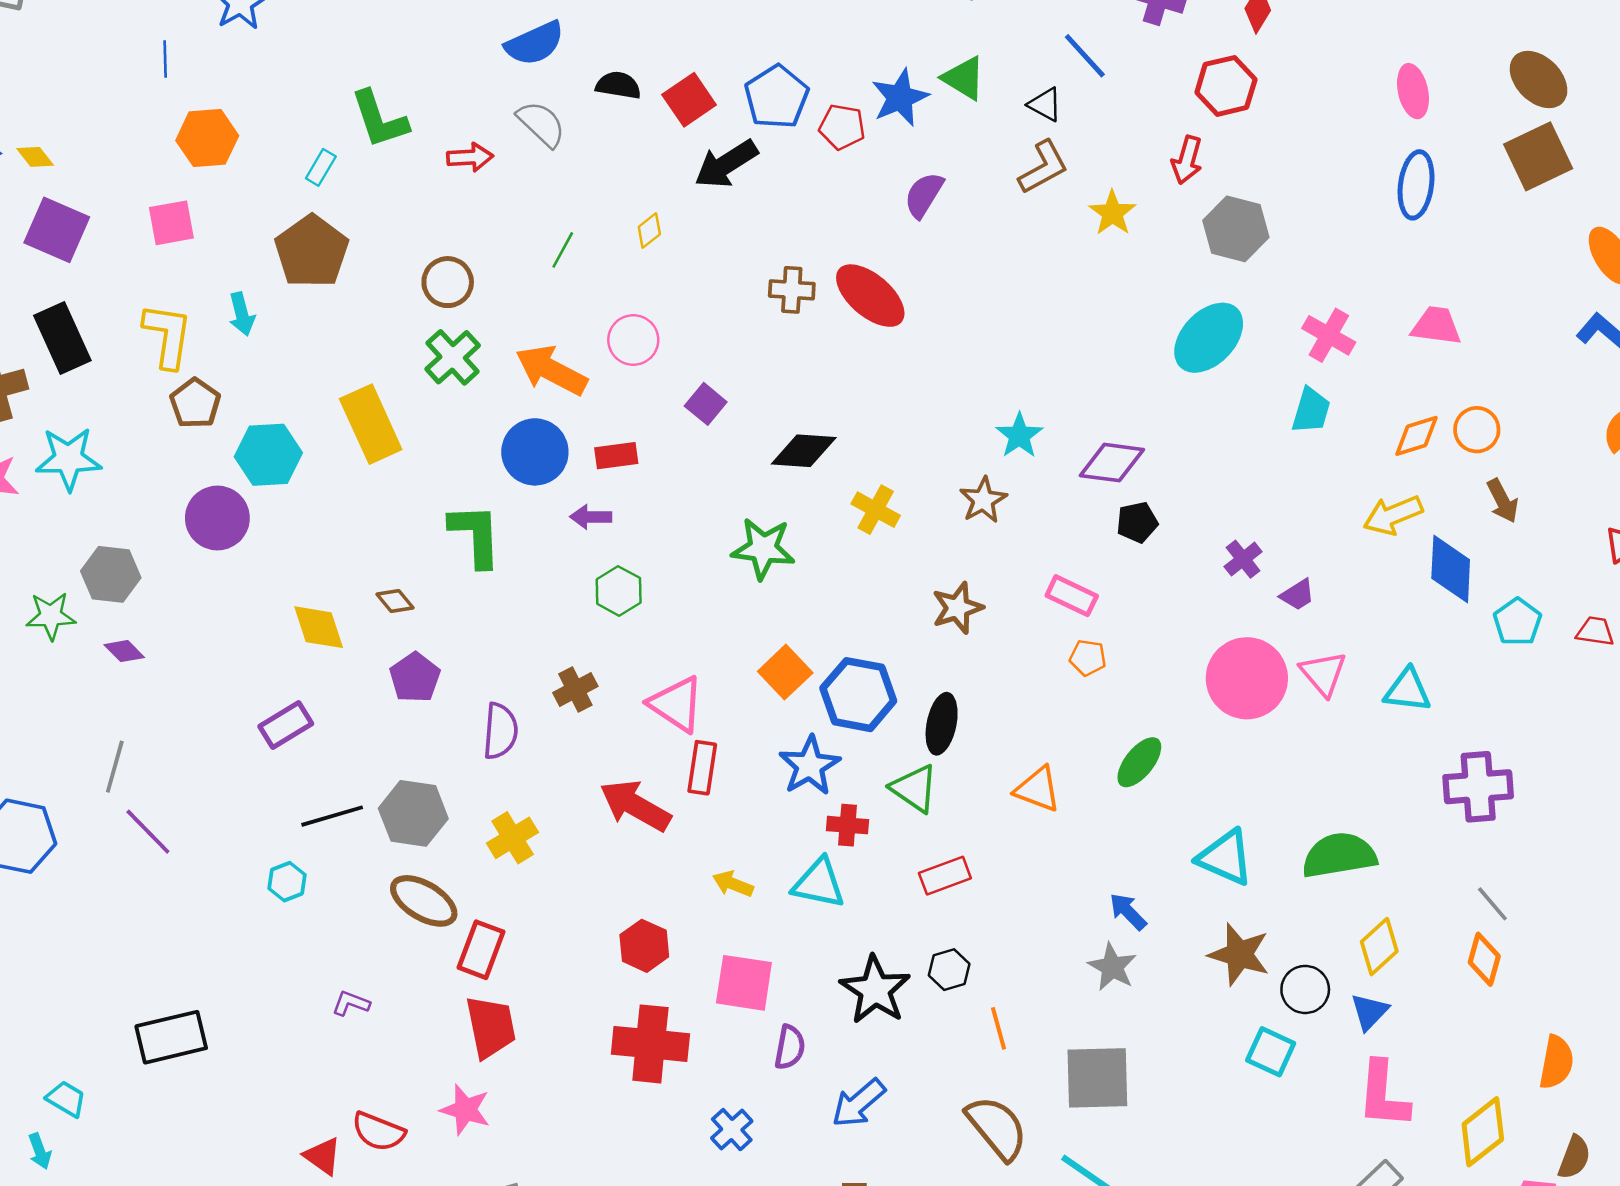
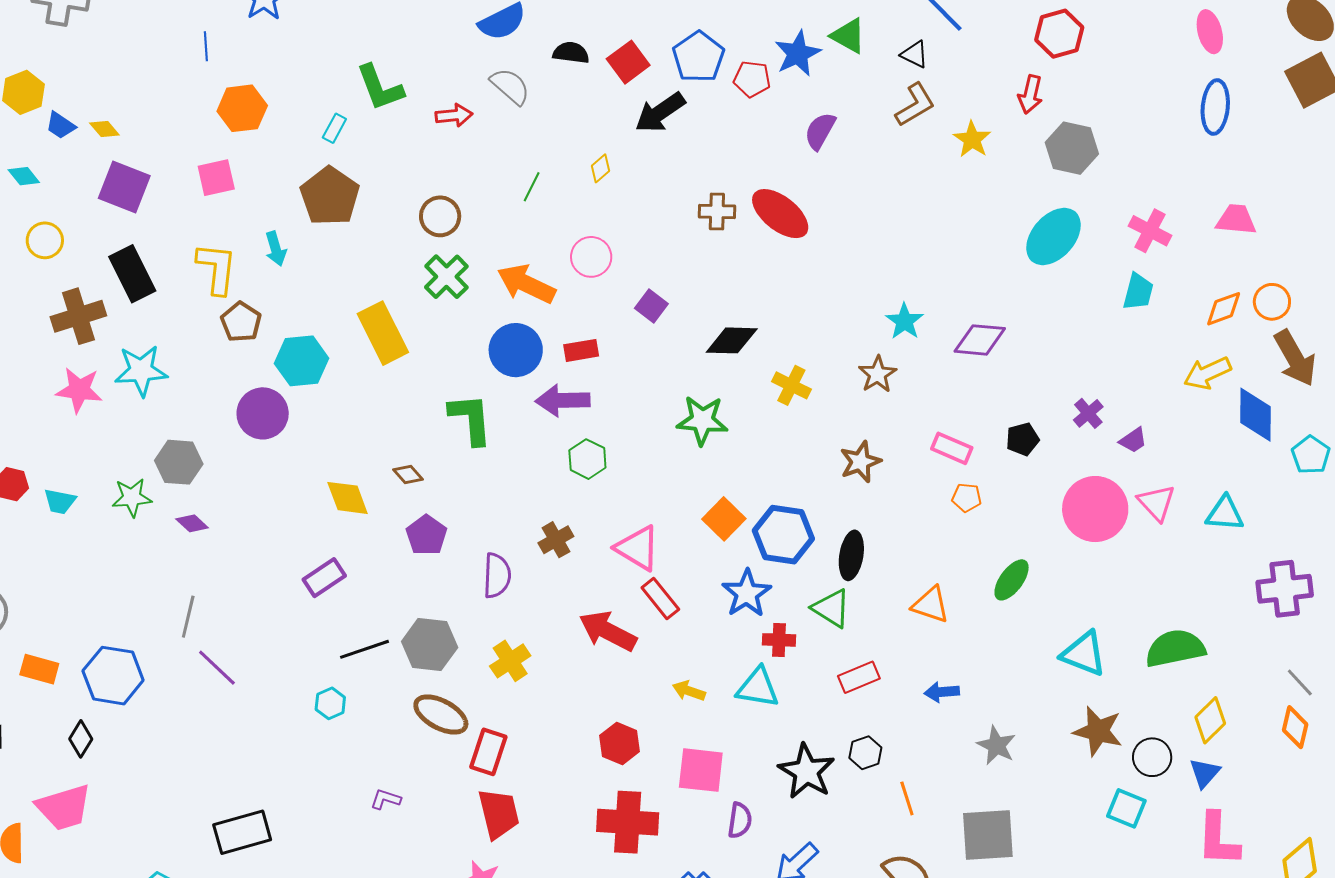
brown arrow: (1503, 501) -> (1295, 358), size x1.6
purple arrow: (591, 517) -> (563, 400), size x1.6
black pentagon: (1137, 522) -> (1022, 439), moved
red rectangle: (702, 768) -> (660, 598), turned -45
blue arrow: (1128, 912) -> (942, 692), moved, turned -48

